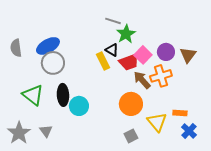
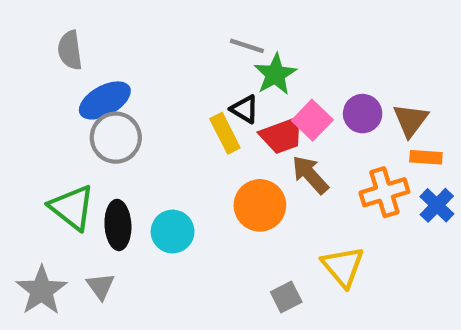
gray semicircle: (16, 48) -> (70, 50), moved
orange cross: (161, 76) -> (384, 192), moved
black ellipse: (63, 95) -> (118, 225), moved
orange circle: (131, 104) -> (260, 205), moved
orange rectangle: (180, 113) -> (426, 157), moved
blue cross: (189, 131) -> (437, 205), moved

